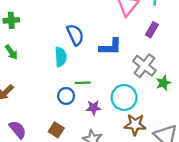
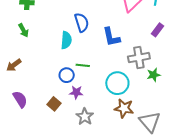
purple rectangle: (152, 30) -> (157, 30), moved
blue L-shape: (111, 47) -> (111, 37), turned 70
gray cross: (144, 66) -> (139, 58), turned 35
purple star: (93, 108) -> (76, 92), moved

